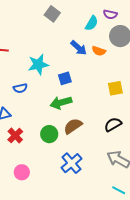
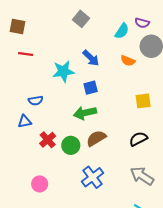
blue arrow: (79, 48) -> (91, 58), moved
blue semicircle: (20, 88) -> (36, 101), moved
red cross: (15, 136) -> (48, 140), moved

